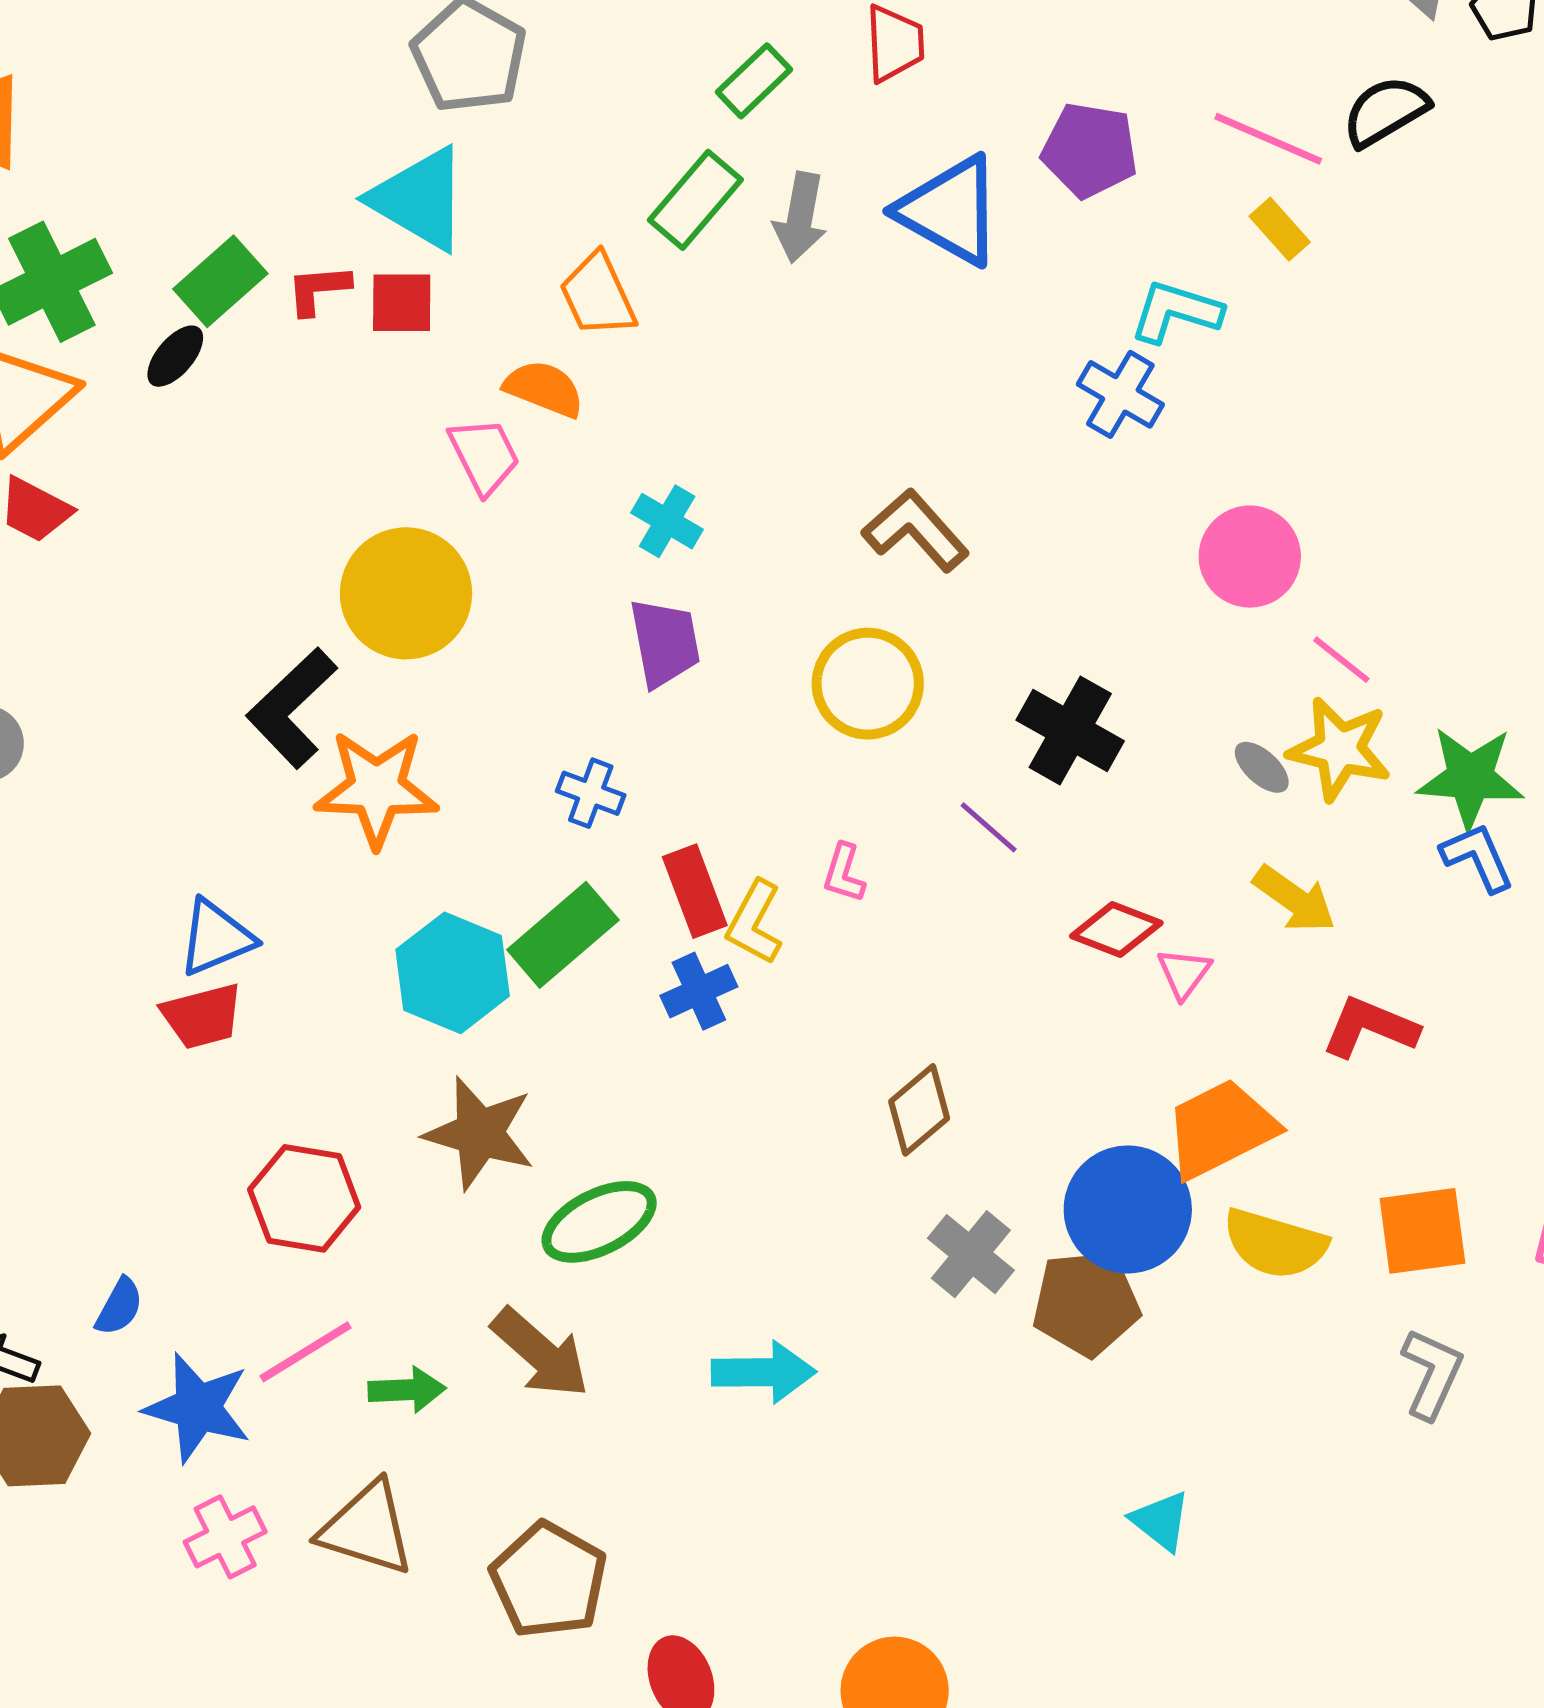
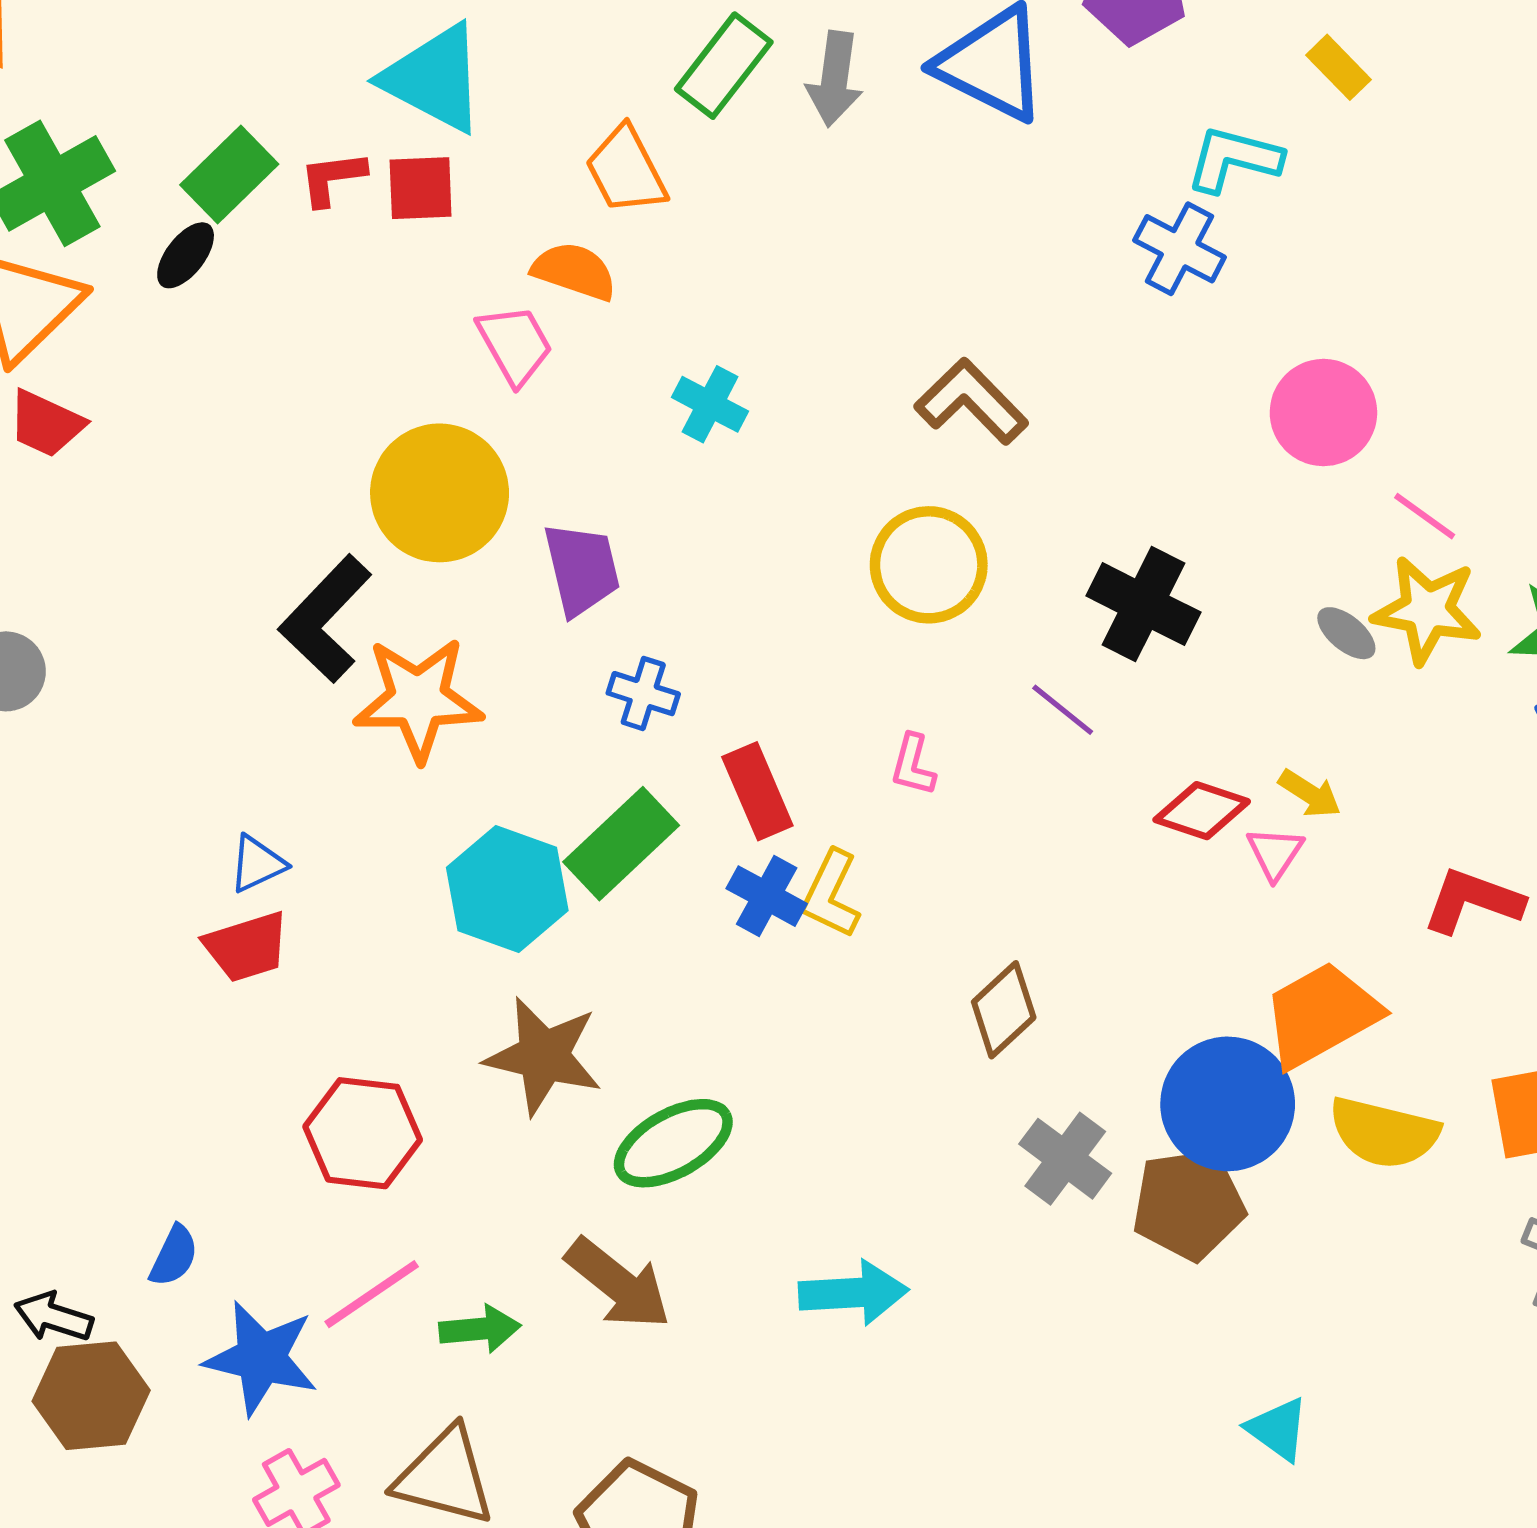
purple trapezoid: (665, 643) -> (582, 569), moved
yellow arrow: (1294, 899) -> (1310, 794), moved, size x0.7
yellow L-shape: (755, 922) -> (831, 894), moved
blue triangle: (216, 938) -> (257, 864), size x0.7
blue cross: (699, 991) -> (767, 896), turned -34

